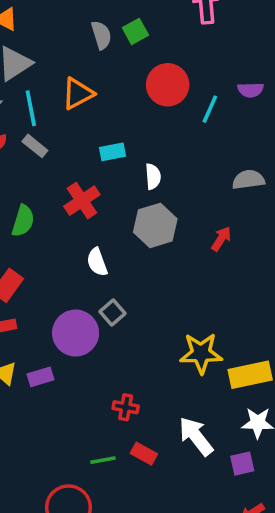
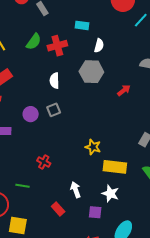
green semicircle: (23, 221) -> (34, 42), moved
purple circle: (76, 333) -> (31, 114), size x0.6
yellow star: (201, 353) -> (93, 147), size x0.7
white arrow: (196, 436) -> (76, 190), size x0.7
red rectangle: (144, 454) -> (58, 209), moved

